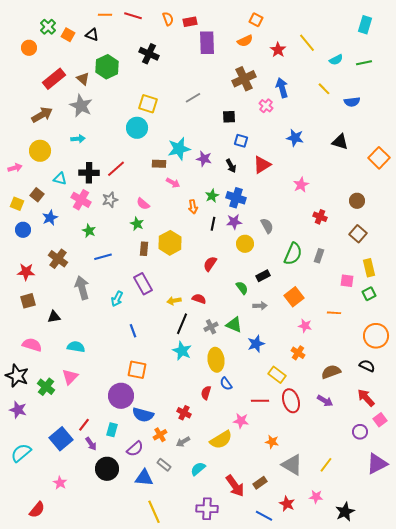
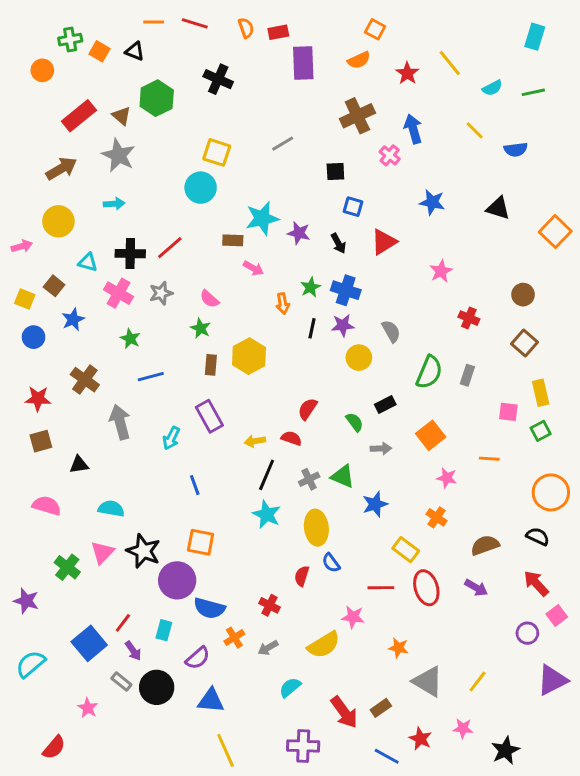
green cross: (48, 27) -> (70, 40), turned 35
red semicircle: (210, 264) -> (308, 409), moved
black star: (17, 376) -> (143, 551), moved
gray rectangle: (164, 465) -> (121, 682), moved

